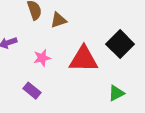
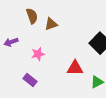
red triangle: (84, 59) -> (75, 68), moved, size x0.7

